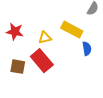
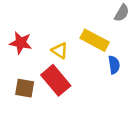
yellow triangle: (45, 38) -> (60, 51), turned 48

